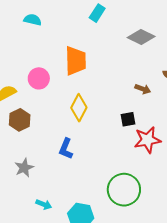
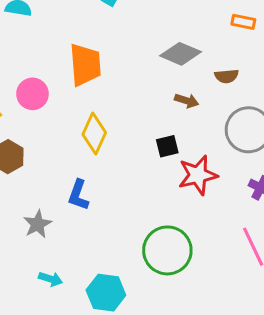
gray diamond: (141, 37) -> (181, 54), moved
gray star: (24, 168) -> (38, 224), moved

